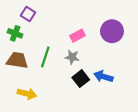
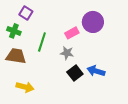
purple circle: (112, 31) -> (93, 22), moved
green line: (45, 57) -> (42, 42), moved

